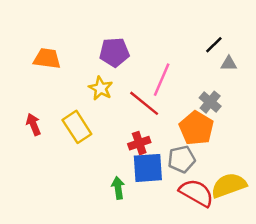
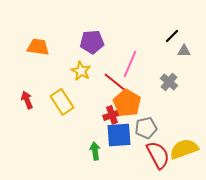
orange pentagon: (196, 128) -> (127, 103), moved
red semicircle: (196, 193) -> (158, 155), turned 32

